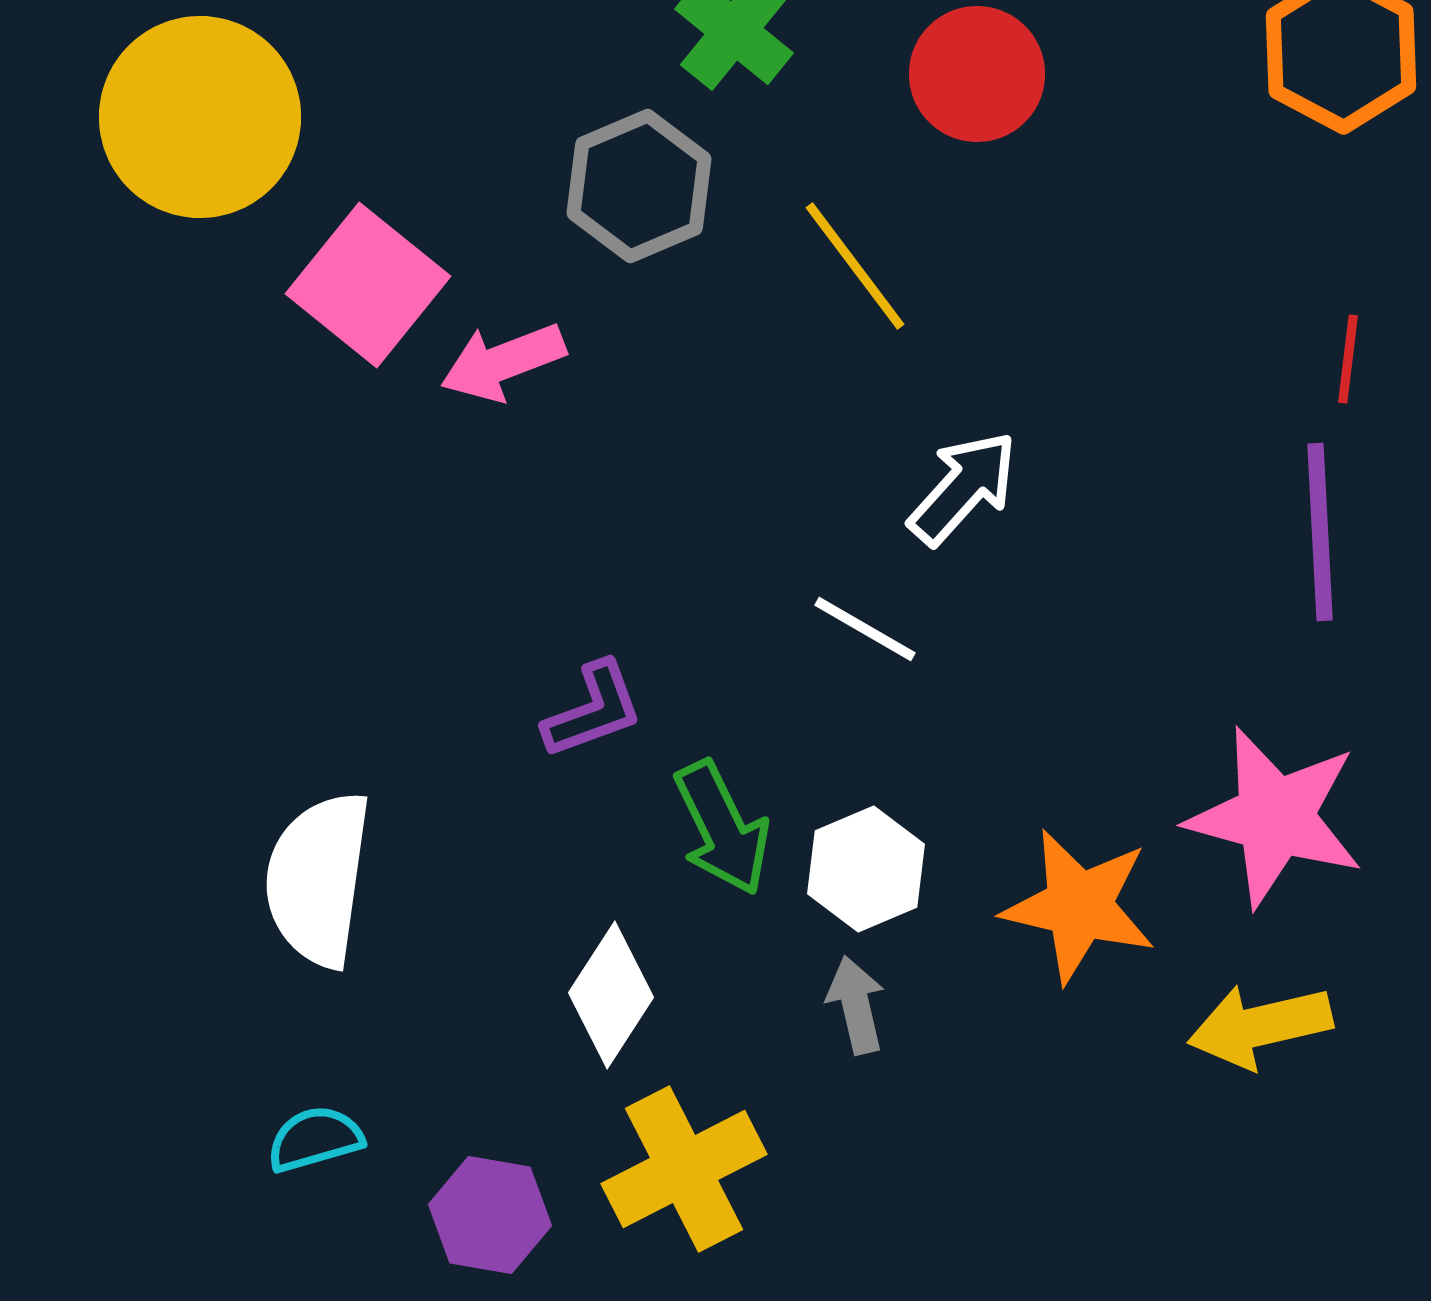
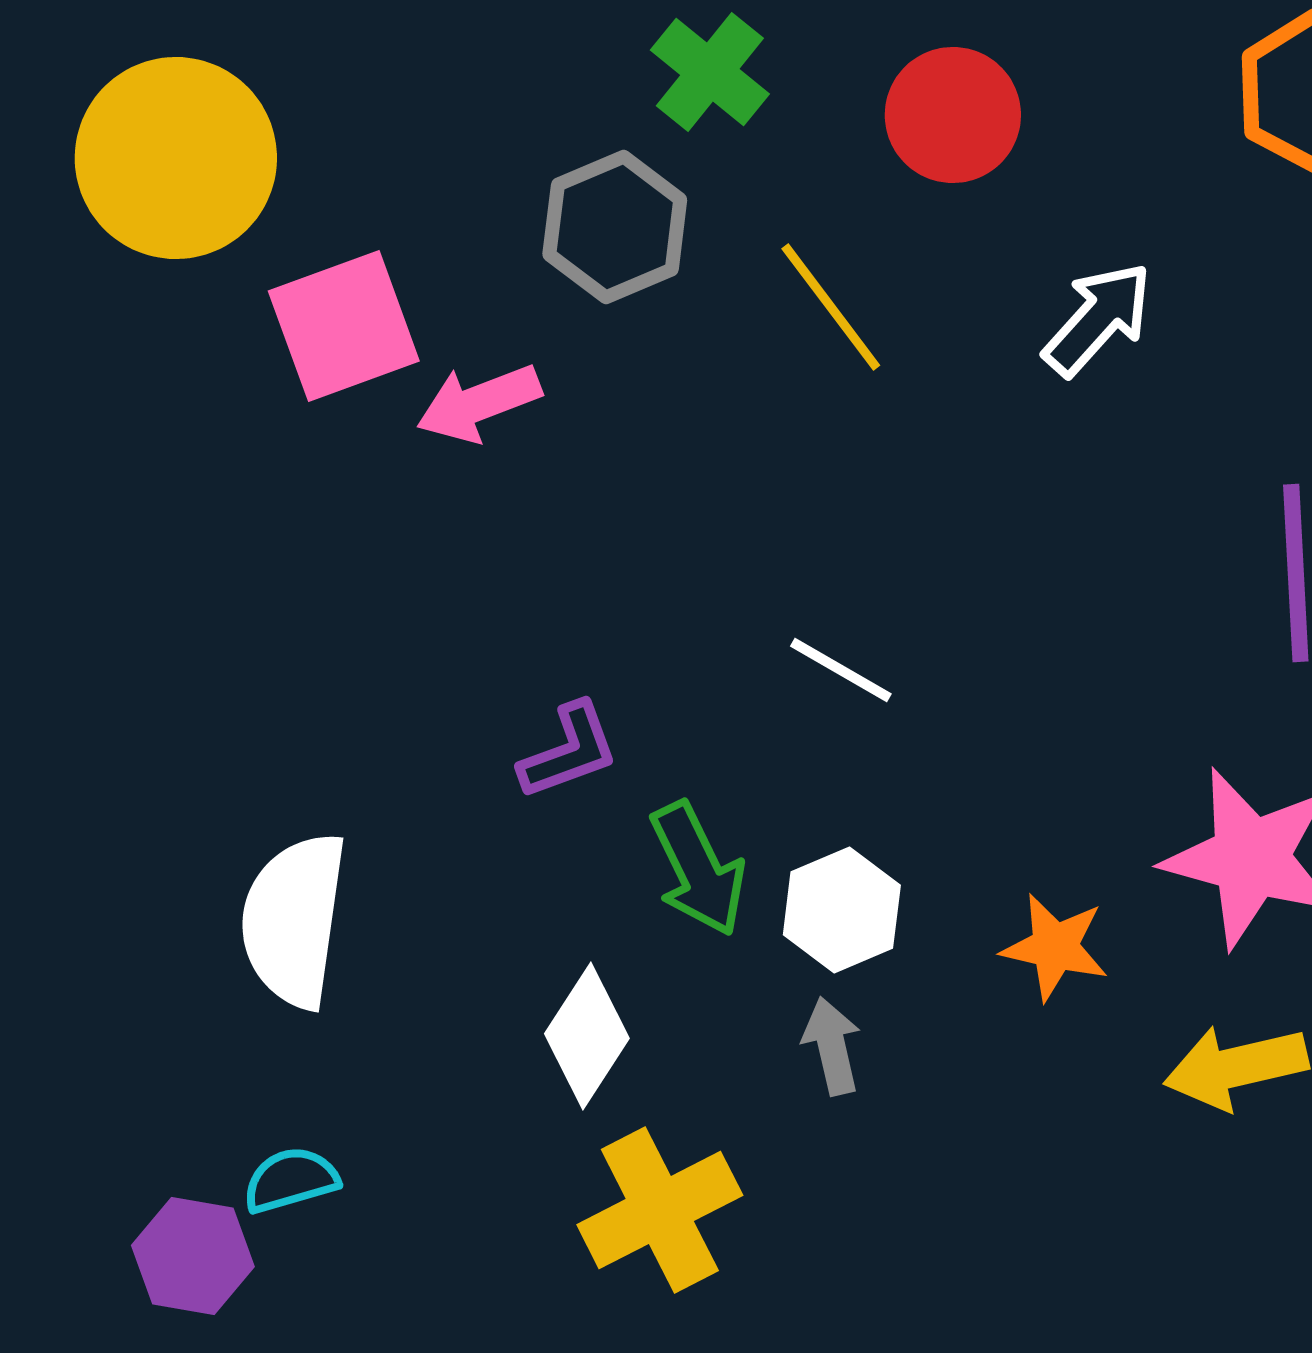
pink square: (368, 285) -> (344, 326), turned 31
white arrow: (963, 488) -> (1098, 319), moved
orange star: (1079, 906) -> (1055, 947), size x0.7
purple hexagon: (490, 1215) -> (193, 1256), moved

